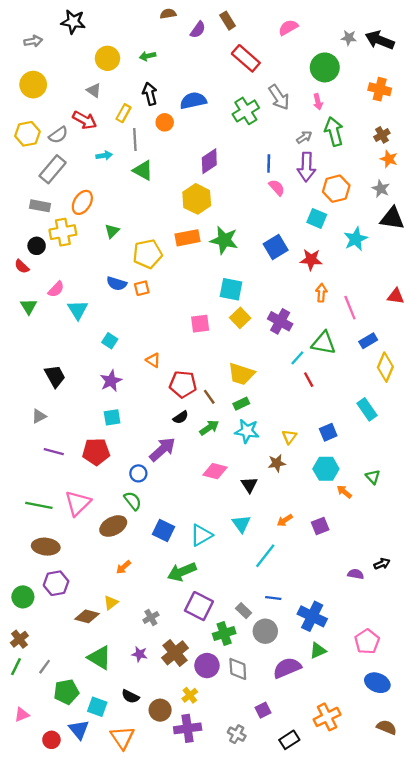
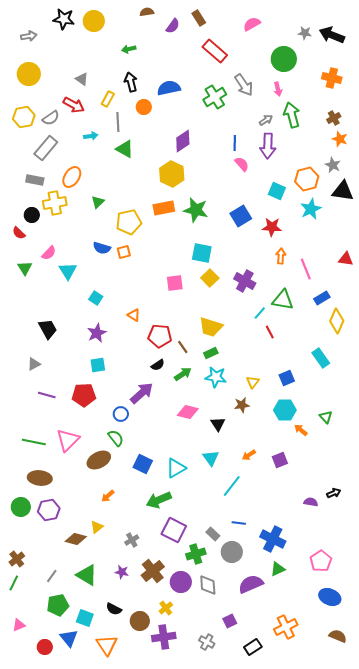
yellow circle: (107, 58) -> (94, 21), moved
orange hexagon: (336, 189) -> (307, 179), moved
green circle: (23, 597) -> (21, 507), moved
gray line: (45, 667) -> (52, 576), moved

